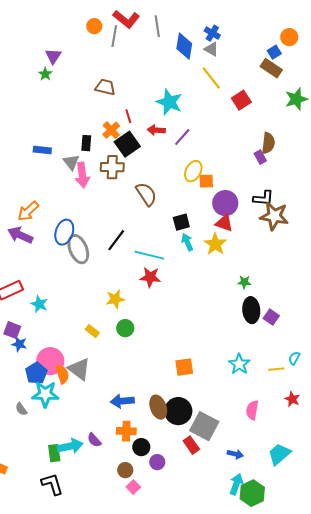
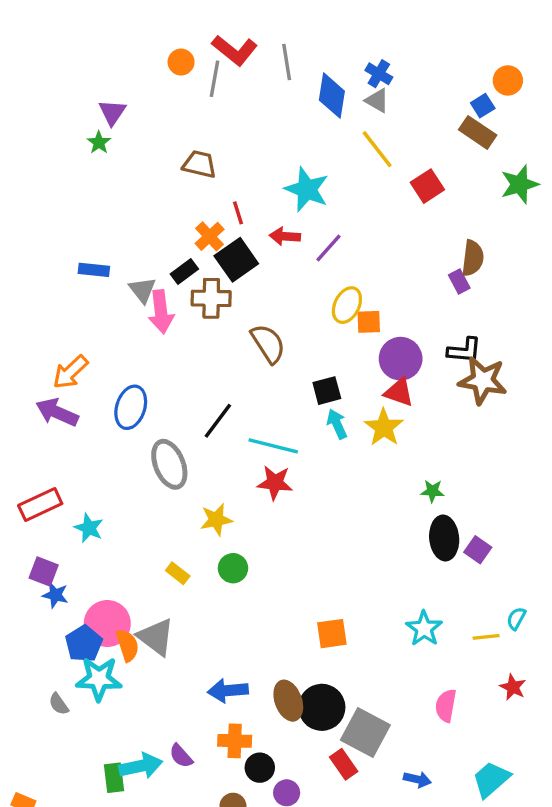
black rectangle: (86, 143) -> (184, 272), moved, turned 49
gray ellipse: (78, 249) -> (169, 464), moved

